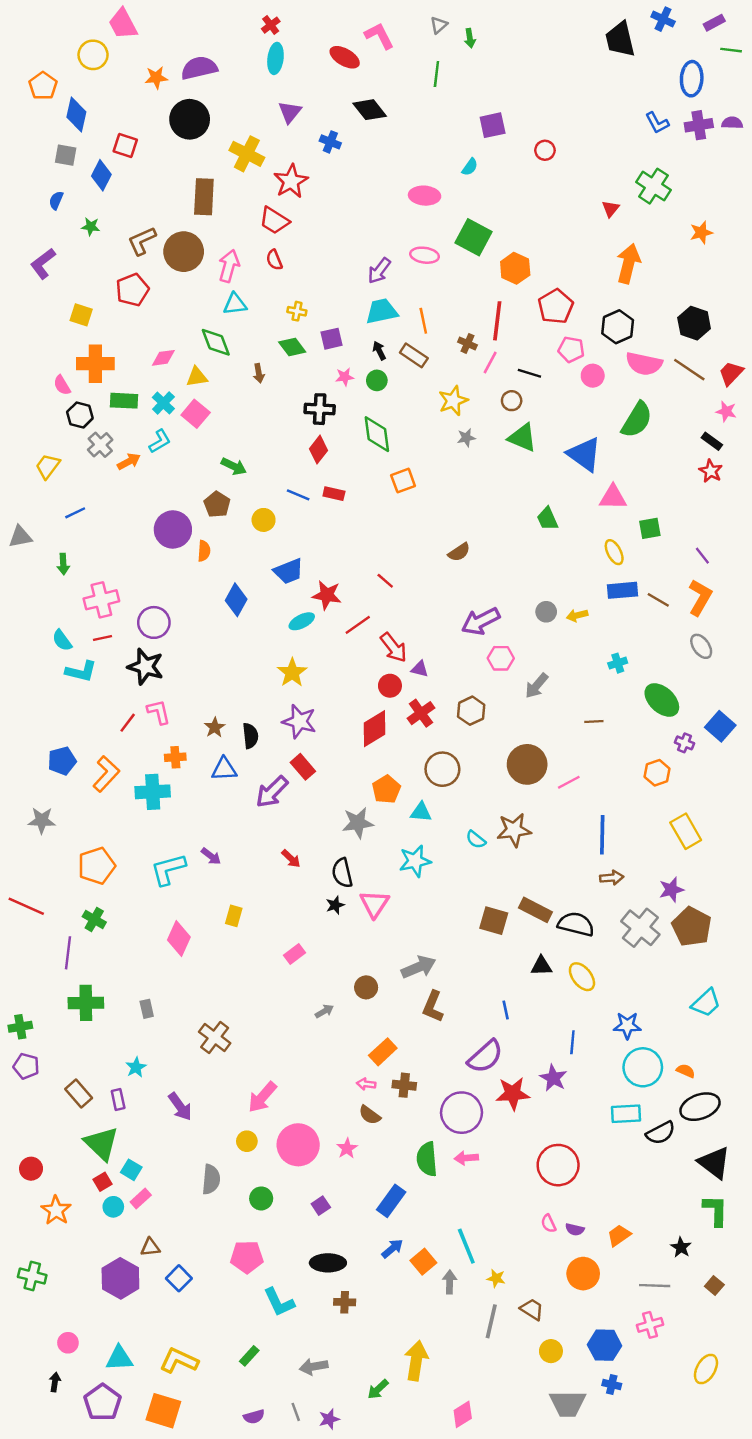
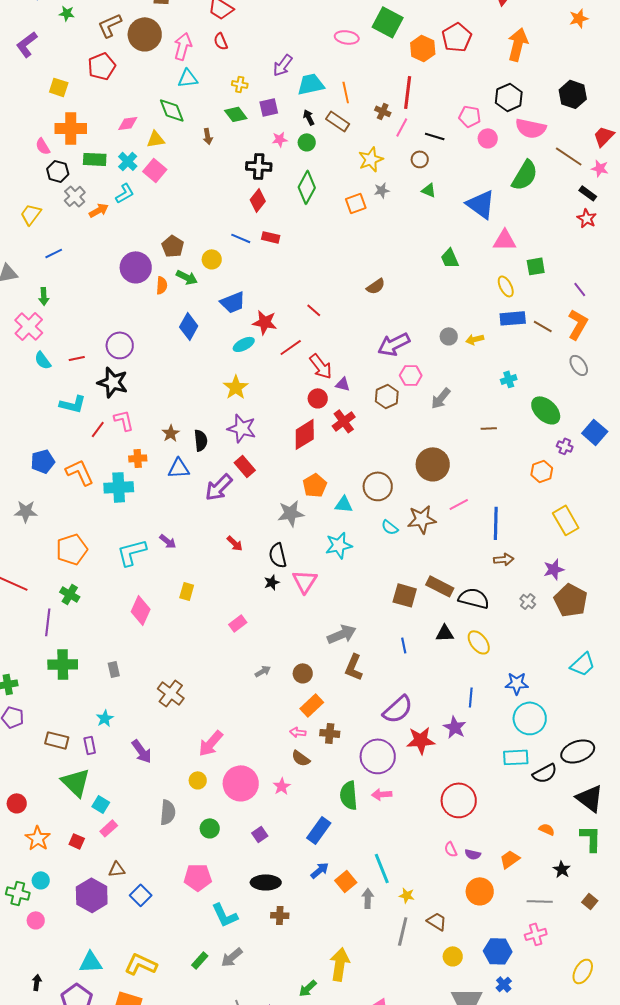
purple arrow: (379, 271) -> (283, 65), moved
red pentagon: (556, 306) -> (457, 37), moved
brown line: (689, 370) -> (569, 156), moved
green diamond: (377, 434) -> (307, 187), turned 36
green triangle: (522, 438) -> (429, 190), size x0.6
green arrow: (234, 466) -> (187, 277), moved
orange square: (403, 481) -> (356, 203), moved
pink cross: (101, 600) -> (29, 326), moved, turned -32
cyan L-shape: (81, 671) -> (73, 404), moved
brown hexagon: (471, 711) -> (387, 396), moved
brown circle: (442, 769) -> (378, 486), moved
orange L-shape: (106, 774) -> (80, 472), turned -68
pink line: (569, 782) -> (459, 504), moved
gray cross: (640, 928) -> (528, 601), size x0.5
brown circle: (366, 987) -> (303, 673), moved
blue line: (506, 1010) -> (404, 645), moved
orange semicircle: (686, 1071) -> (547, 829), moved
brown rectangle: (79, 1094) -> (57, 740), turned -35
red square: (103, 1182) -> (77, 841), moved, turned -35
cyan circle: (113, 1207) -> (41, 880), moved
pink circle: (68, 1343) -> (36, 920), moved
gray arrow: (314, 1367) -> (232, 957), moved, turned -30
blue cross: (612, 1384) -> (504, 984), turned 35

